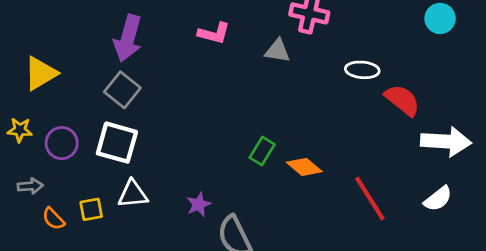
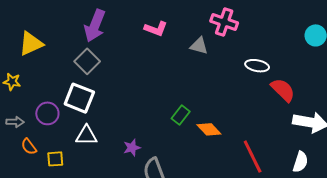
purple circle: (62, 143) -> (47, 113), moved
white semicircle: (438, 199) -> (300, 162), turned -40
yellow square: (91, 209) -> (55, 159), moved

